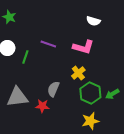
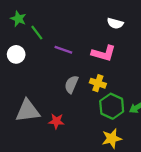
green line: (25, 57) -> (37, 33), moved, turned -56
yellow cross: (78, 73) -> (98, 83), turned -32
gray semicircle: (53, 89) -> (71, 84), moved

